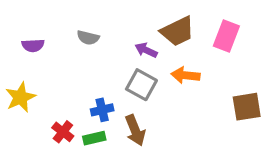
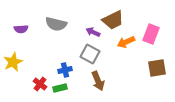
pink rectangle: (226, 36) -> (151, 34), moved
gray semicircle: (88, 38) -> (56, 24), size x1.5
orange arrow: (185, 75) -> (126, 42), moved, turned -30
brown arrow: (135, 130) -> (98, 81), moved

